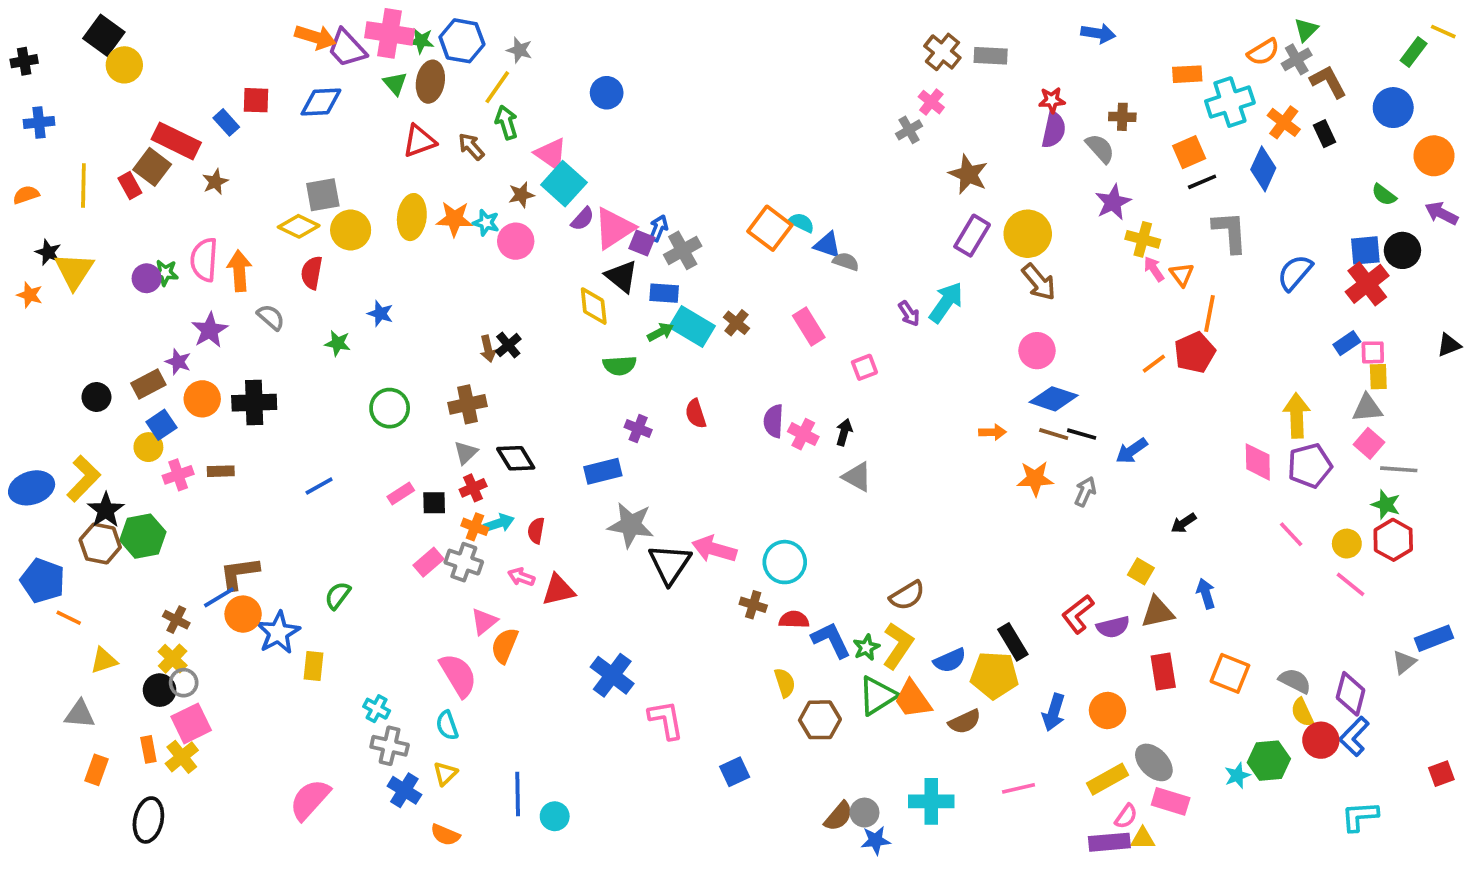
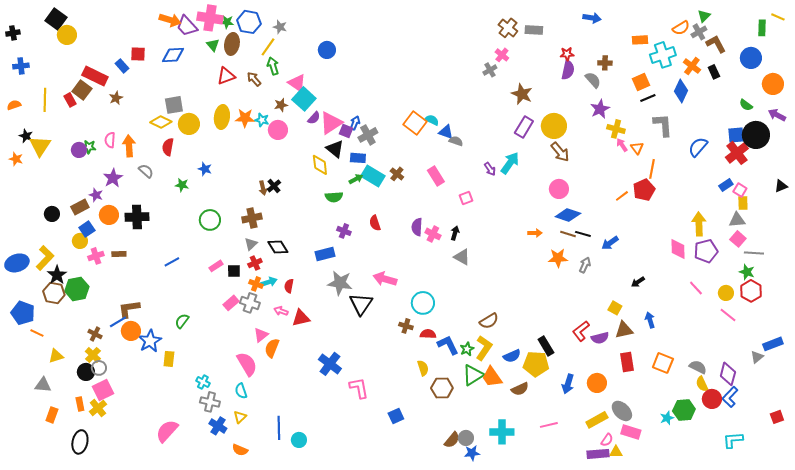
green rectangle: (1414, 52) -> (762, 28), turned -35
black circle: (1402, 250) -> (756, 135), size x1.4
pink semicircle: (204, 260) -> (110, 140), size x0.7
pink square: (1373, 352) -> (740, 190), turned 32
pink arrow: (714, 549) -> (385, 279), moved

